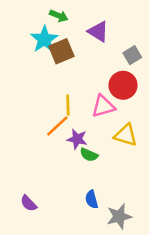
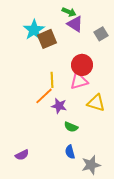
green arrow: (59, 16) -> (69, 12), moved
gray square: (132, 55) -> (101, 34), moved
red circle: (123, 85) -> (82, 65), moved
green semicircle: (89, 155) -> (71, 127), moved
purple semicircle: (29, 203) -> (22, 155), turned -72

